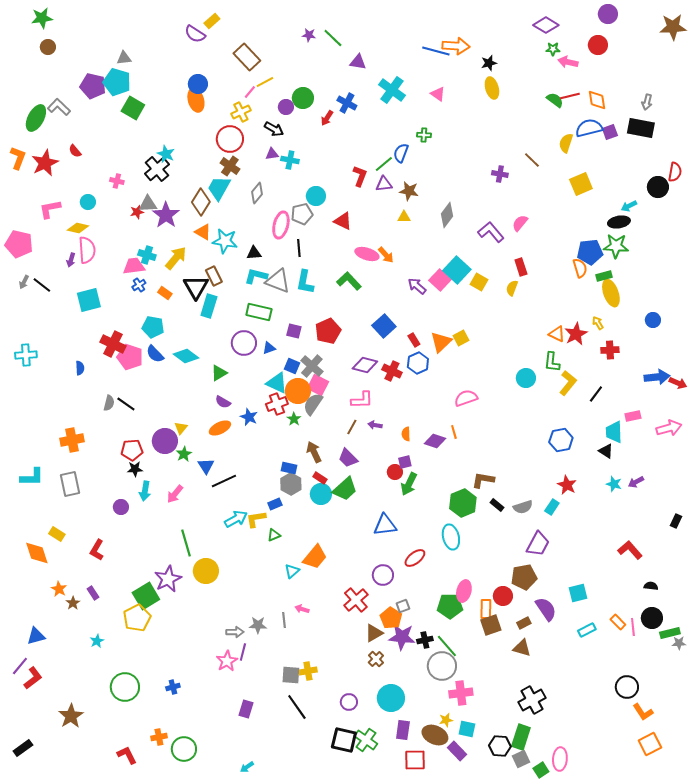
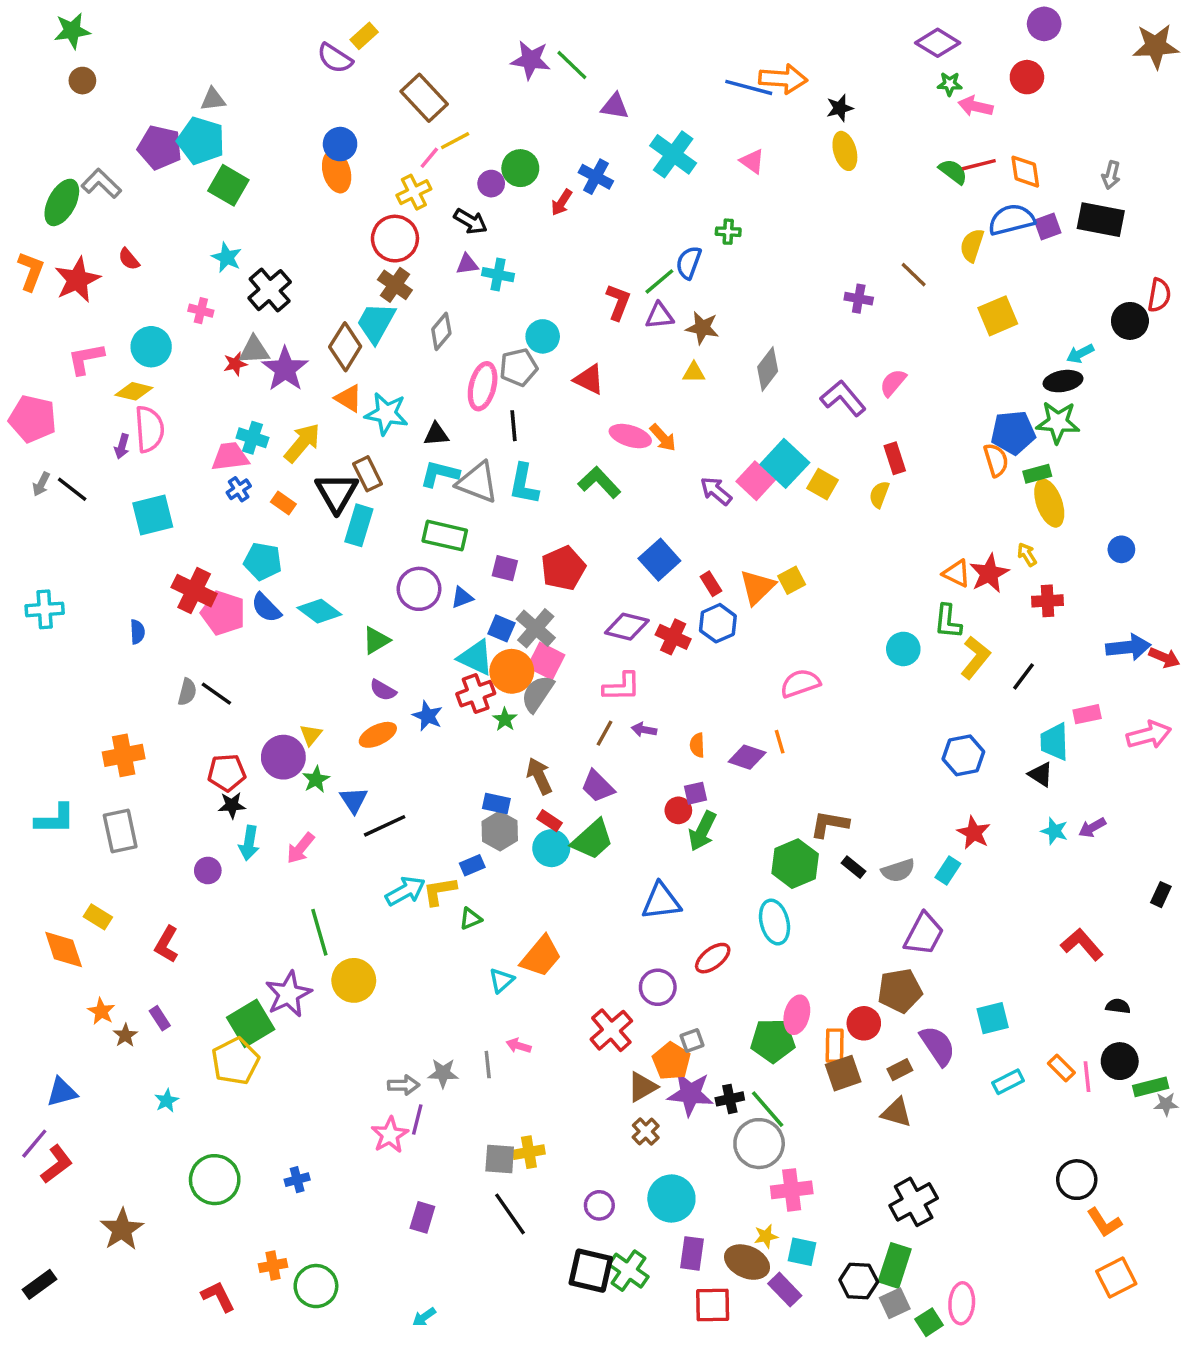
purple star: (309, 35) -> (531, 60), size x1.6
cyan star: (166, 154) -> (227, 257), moved
cyan circle: (88, 202) -> (151, 347), size x1.5

